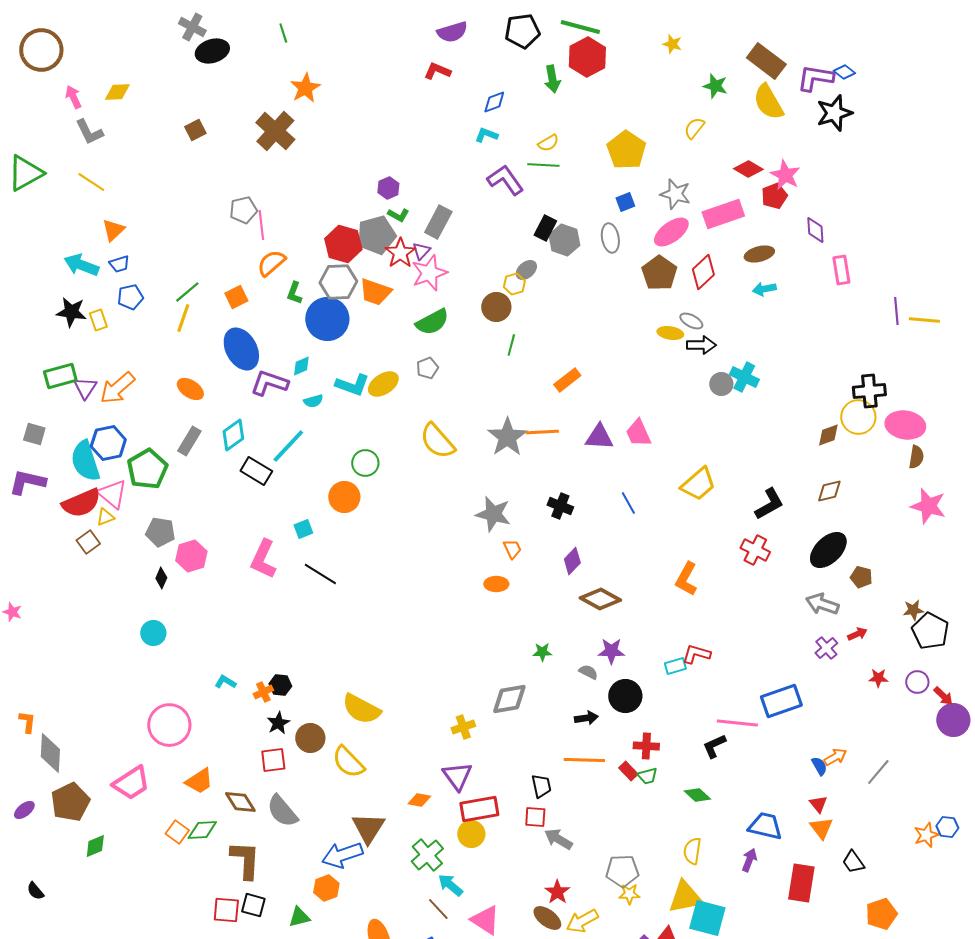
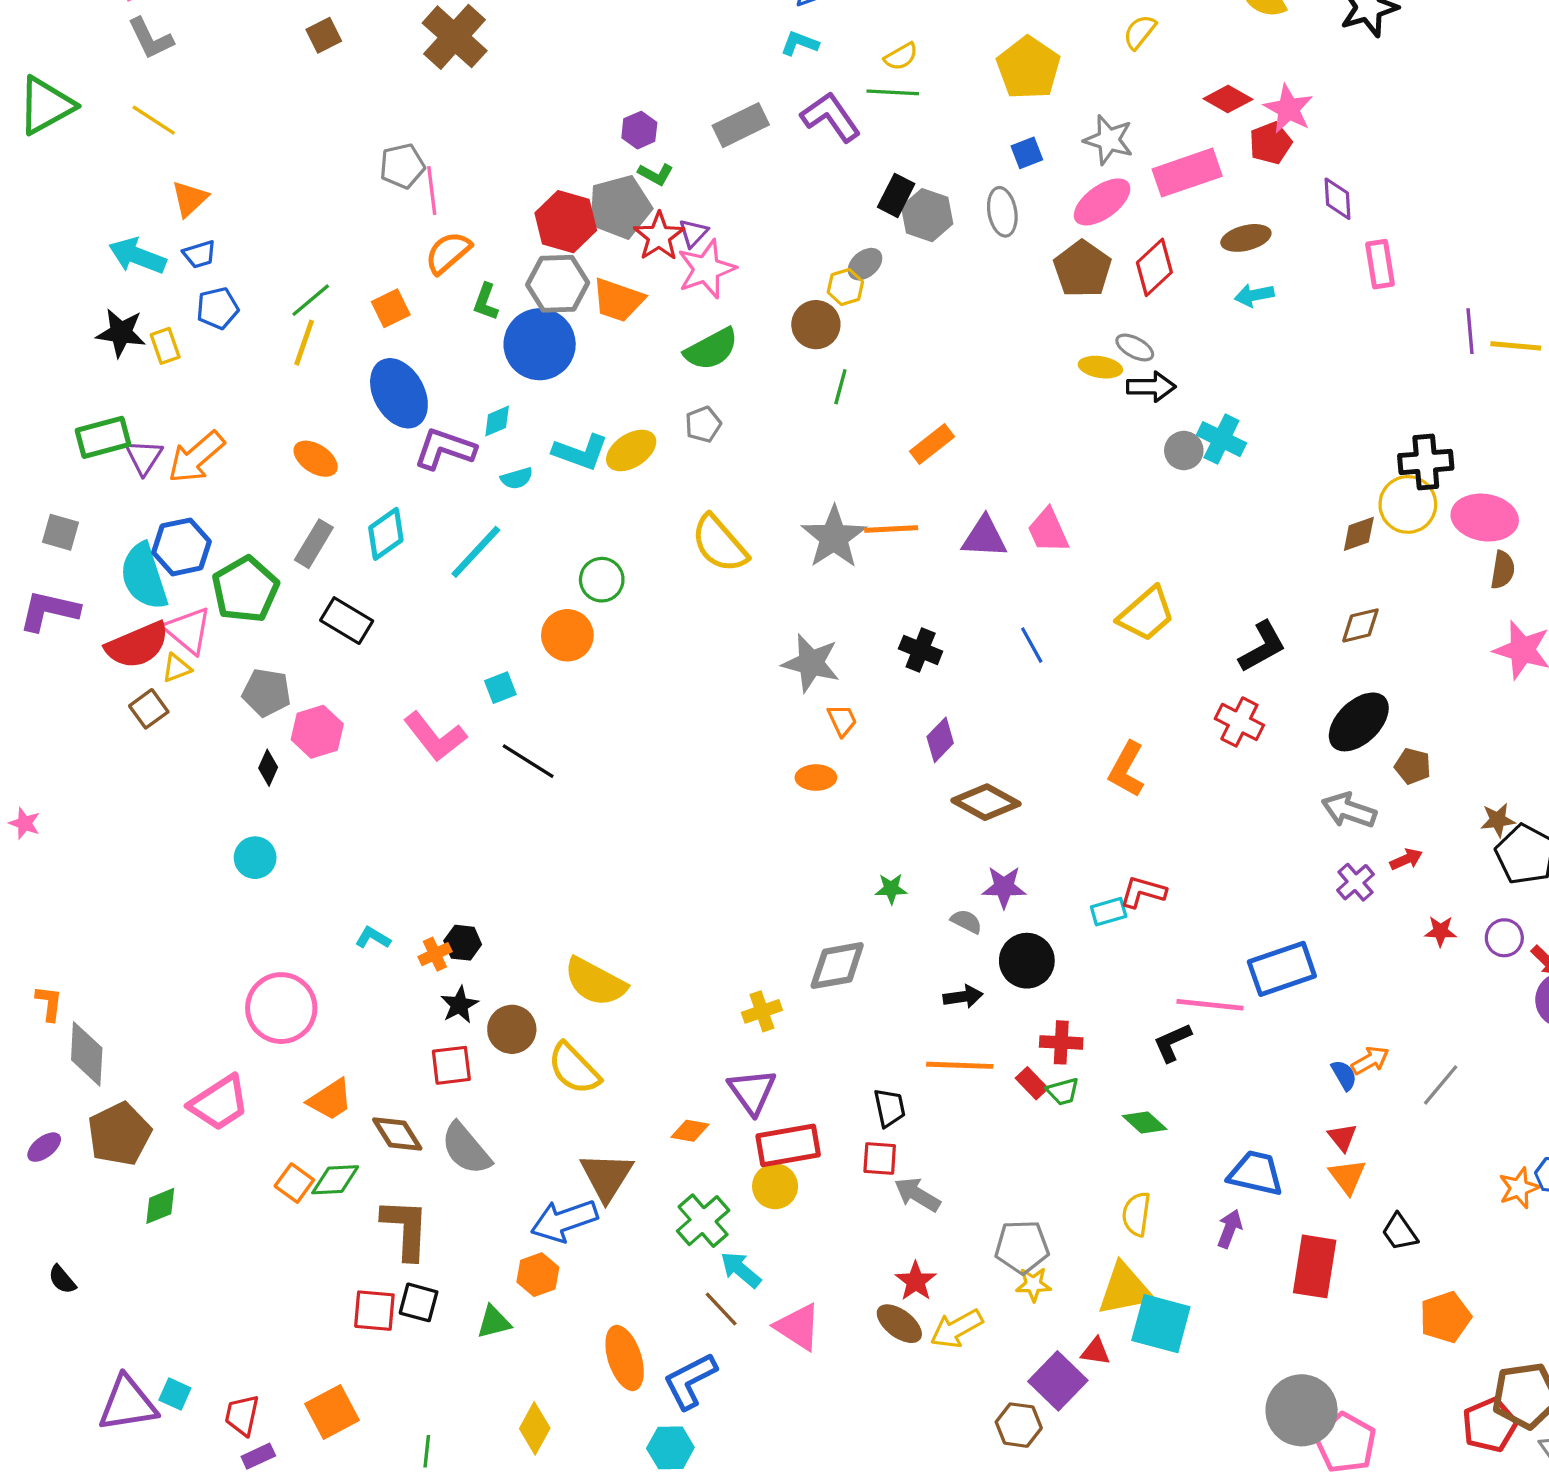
gray rectangle: (438, 222) -> (741, 125), moved, turned 36
black rectangle: (256, 471) -> (347, 621), moved
pink L-shape: (263, 559) -> (435, 737), turned -63

